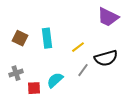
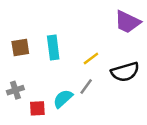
brown square: (20, 38) -> (20, 47), turned -35
gray line: (83, 70) -> (86, 86), moved

